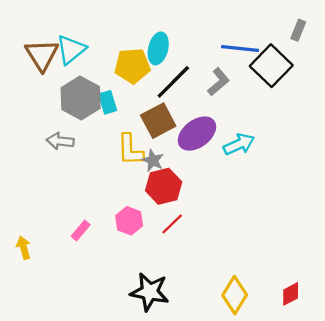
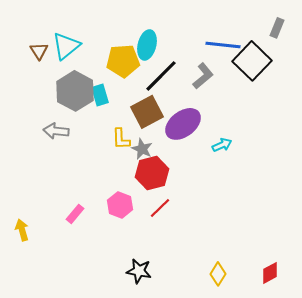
brown triangle: (42, 55) -> (39, 51), size x0.6
cyan arrow: (239, 144) -> (222, 145), moved, size x0.7
yellow L-shape: (130, 150) -> (121, 139), size x0.7
black star: (150, 292) -> (139, 271), size x0.7
yellow diamond: (235, 295) -> (218, 274), size x0.7

